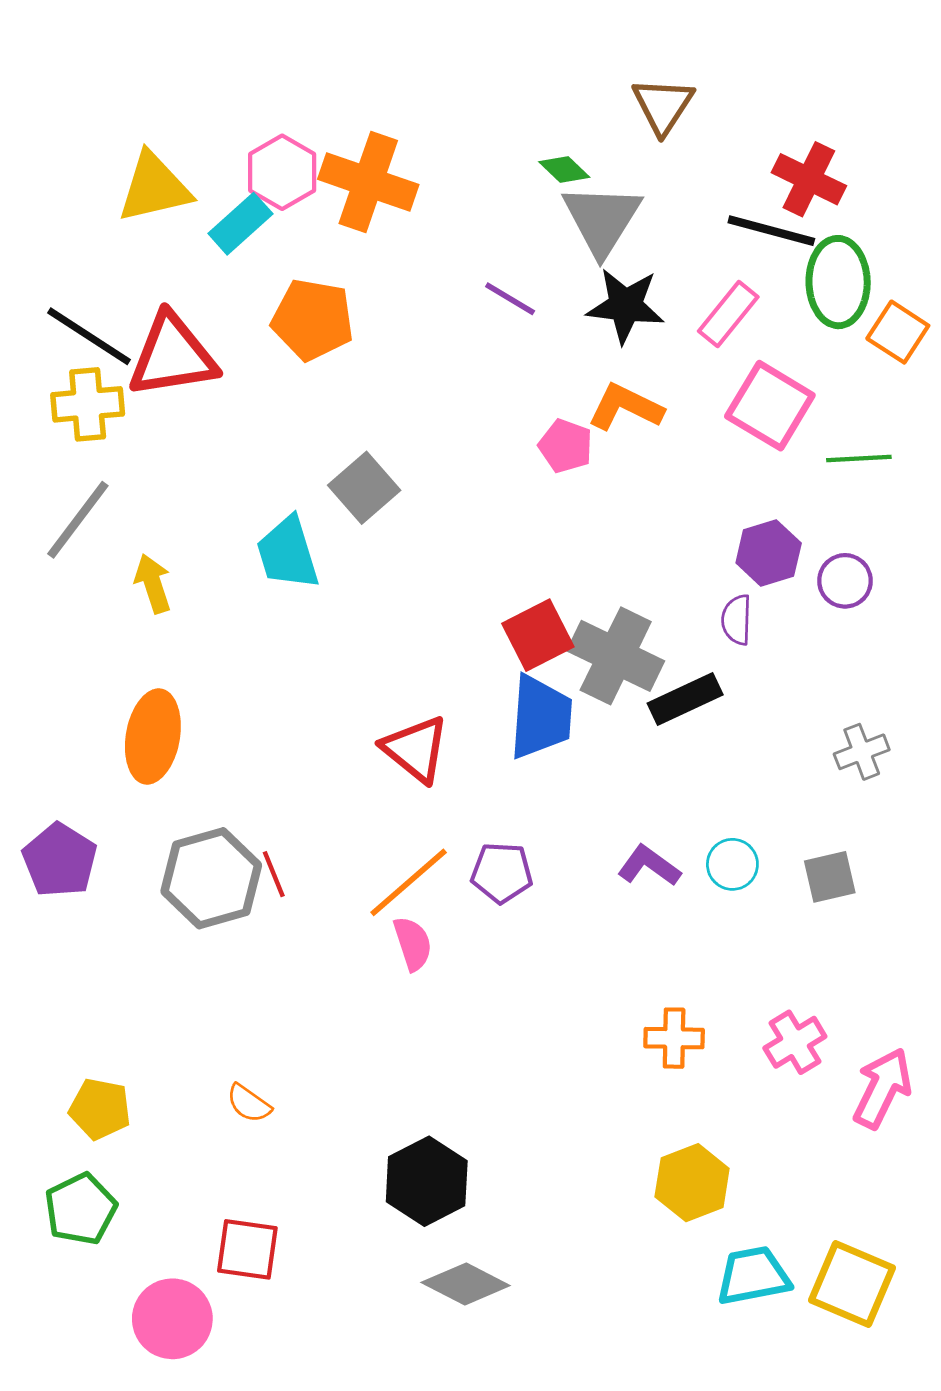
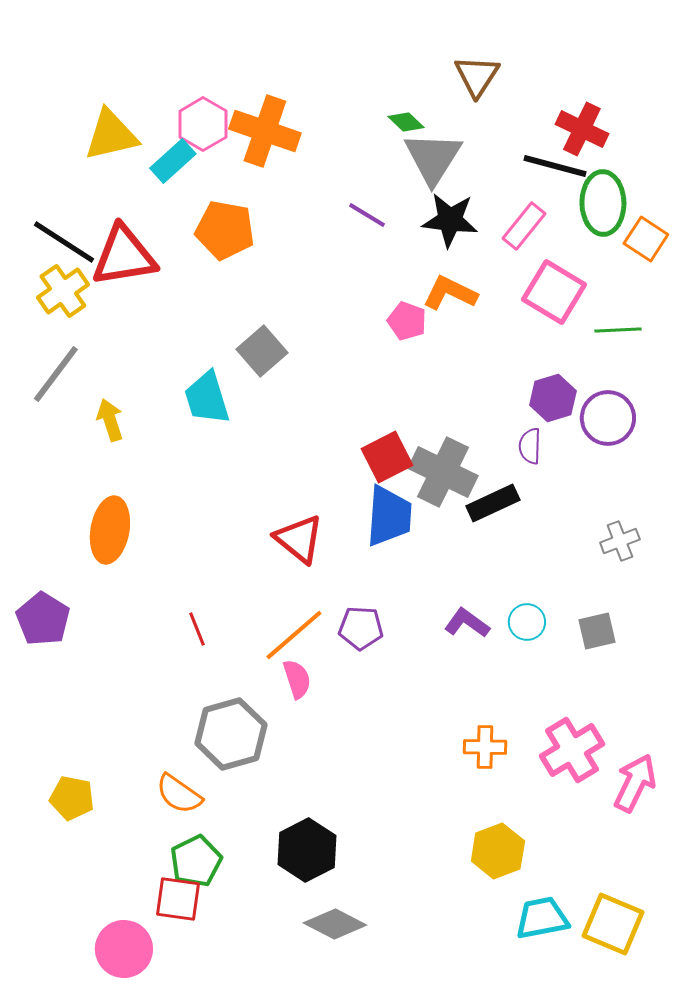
yellow cross: (88, 404) -> (63, 291), turned -30
purple circle: (845, 581) -> (608, 418), size x1.4
gray hexagon: (211, 878) -> (231, 734), moved
pink cross: (795, 1042) -> (572, 750), size x1.4
orange semicircle: (249, 1103) -> (179, 794), size x1.4
green pentagon: (81, 1209) -> (196, 861), moved

